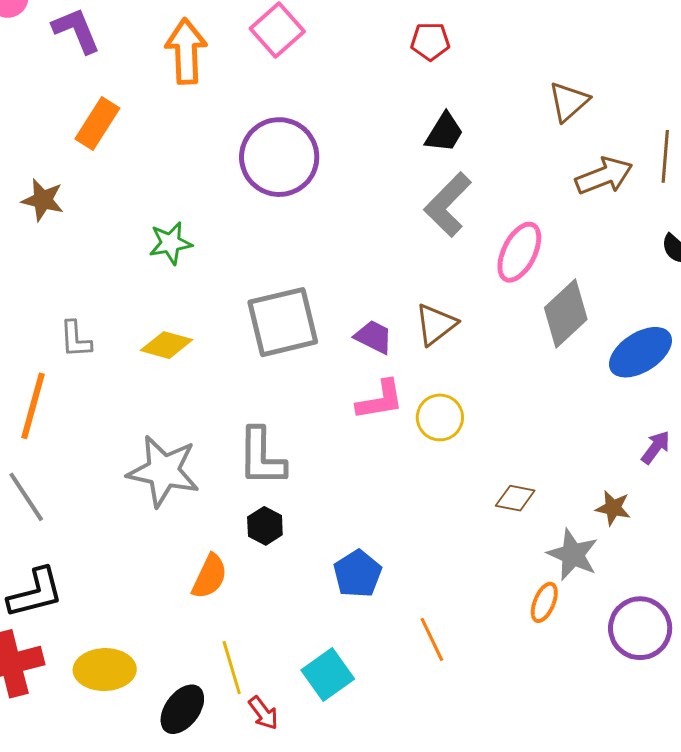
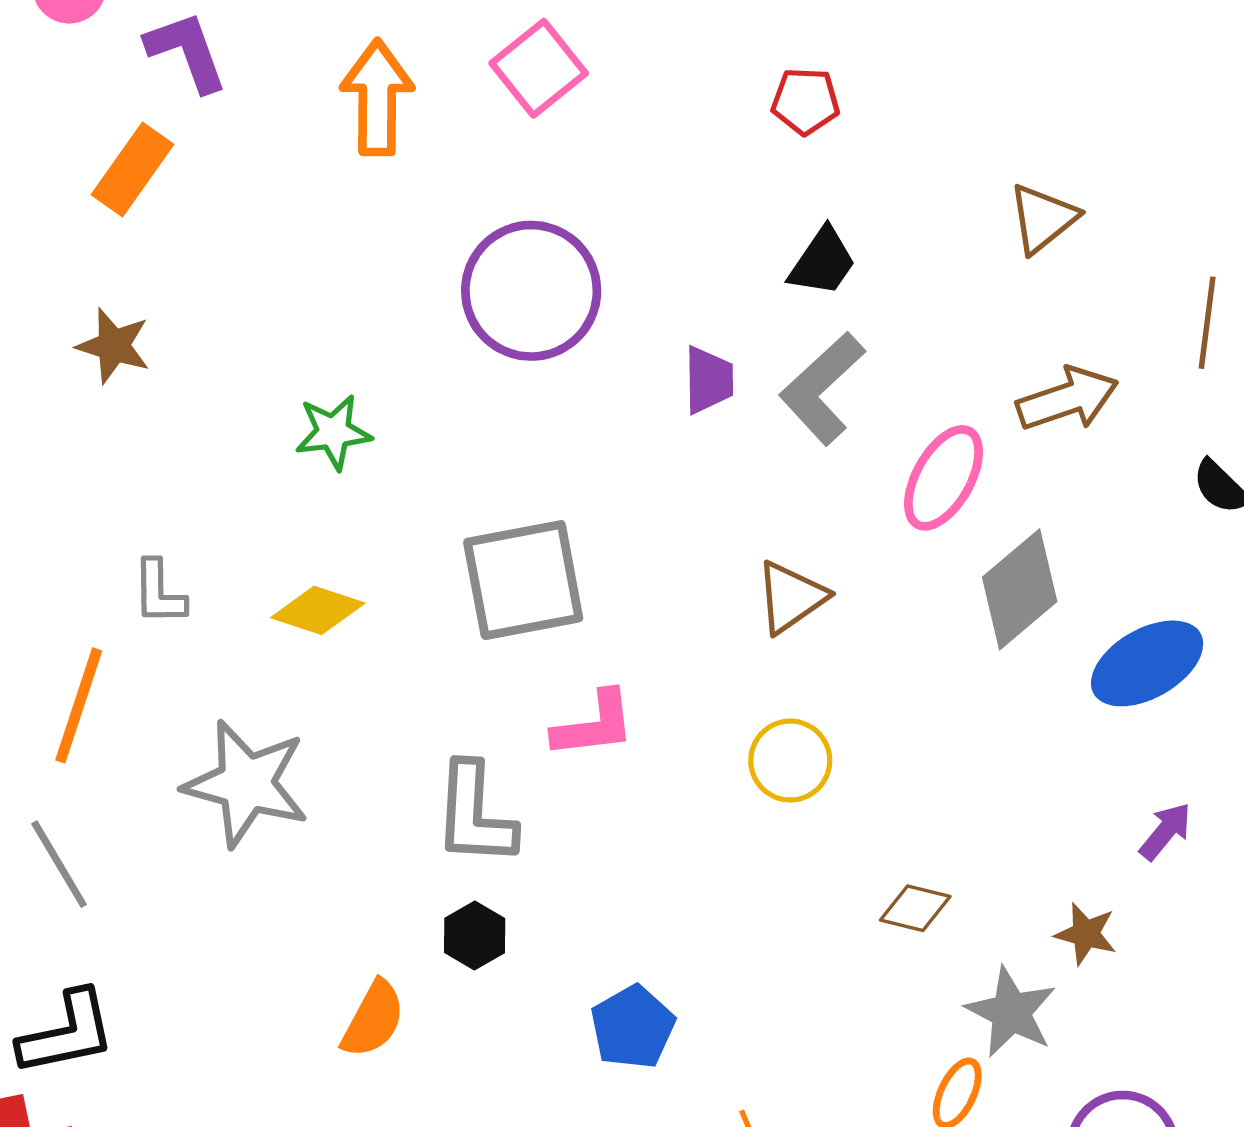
orange rectangle: (97, 123) -> (132, 169), moved
brown arrow: (604, 176) -> (1067, 399), moved
purple trapezoid: (374, 337) -> (709, 380), moved, turned 60
pink L-shape: (380, 400) -> (594, 725), moved
gray star: (163, 471) -> (246, 784), moved

